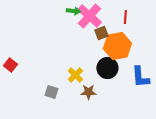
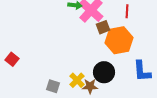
black circle: (107, 68) -> (104, 72), moved
yellow cross: (75, 75) -> (77, 80), moved

